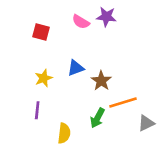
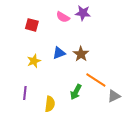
brown star: (101, 81) -> (81, 54), moved
orange line: (123, 103) -> (96, 80), turned 50
purple line: (37, 110) -> (25, 93), moved

